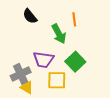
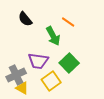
orange line: (74, 19) -> (68, 22), turned -48
yellow square: (57, 80) -> (51, 81), turned -36

